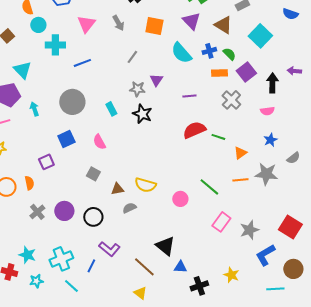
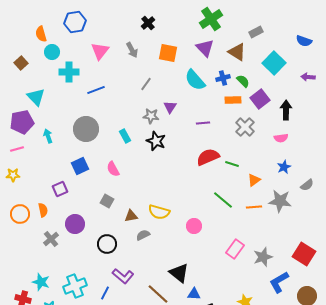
purple arrow: (294, 71) -> (308, 77), moved
green line: (209, 187) -> (223, 200), moved
purple circle: (64, 211) -> (75, 224), moved

